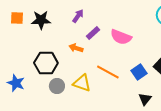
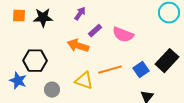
orange arrow: (76, 48) -> (78, 46), size x1.5
black hexagon: (46, 63) -> (35, 61), moved
orange line: (108, 72) -> (110, 70), turned -45
gray circle: (57, 86) -> (52, 90), moved

